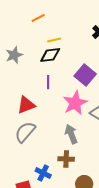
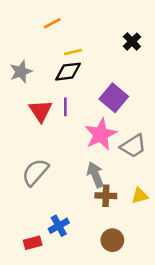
red triangle: (26, 105) -> (41, 111), moved, turned -42
brown cross: (66, 159) -> (106, 196), moved
blue cross: (43, 173) -> (59, 226), turned 35

